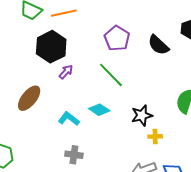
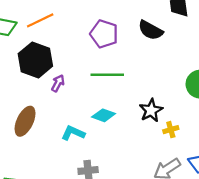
green line: (111, 75) -> (107, 75), turned -32

